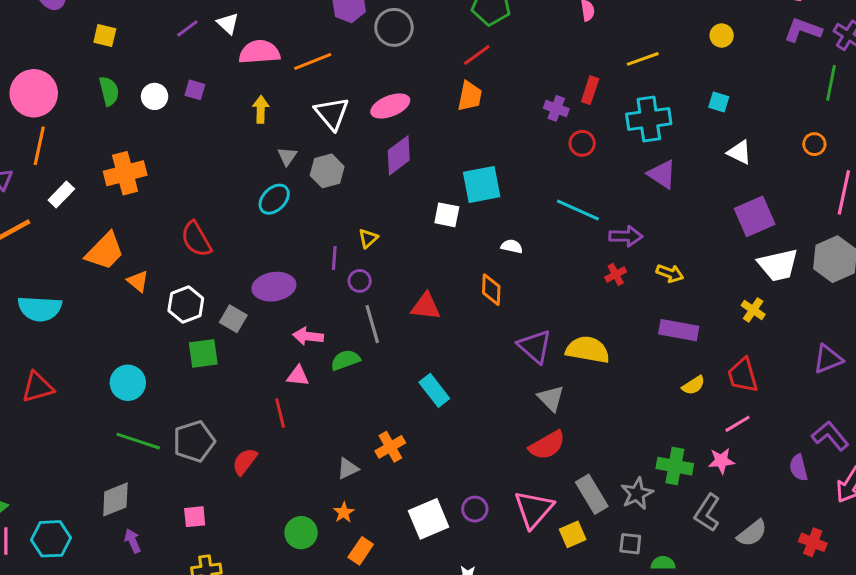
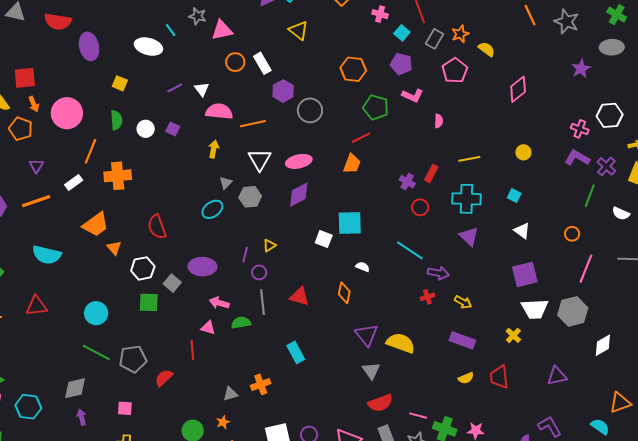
orange line: (39, 146) -> (90, 151), moved
pink line: (738, 424) -> (418, 416), moved, turned 36
red semicircle: (547, 445) -> (380, 403), moved

